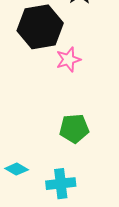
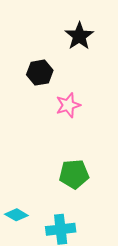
black hexagon: (40, 27) -> (40, 73), size x0.6

